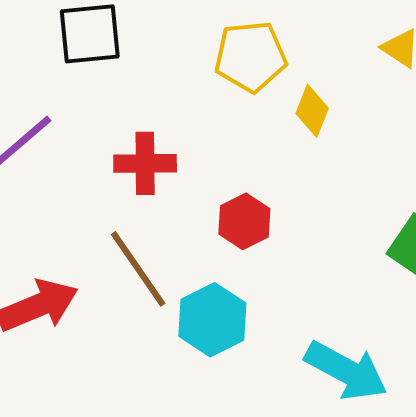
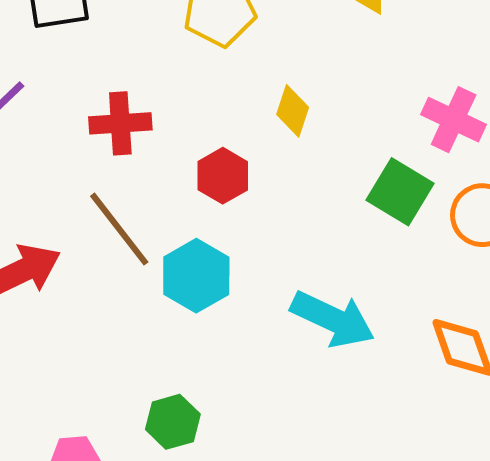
yellow diamond: (312, 111) -> (293, 111), moved

